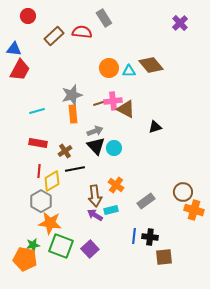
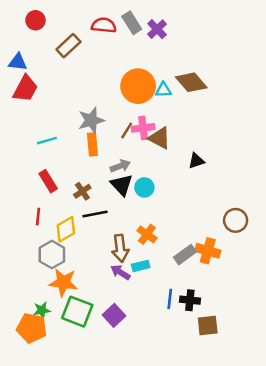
purple cross: (180, 23) -> (157, 29), moved
red semicircle: (82, 32) -> (104, 25), moved
orange circle: (109, 68) -> (138, 86), size x1.4
brown line: (100, 103) -> (127, 130), turned -40
red rectangle: (38, 143) -> (48, 181), turned 48
red line: (39, 171) -> (38, 217), moved
brown circle: (183, 192) -> (236, 220), moved
orange cross: (194, 210) -> (208, 251), moved

